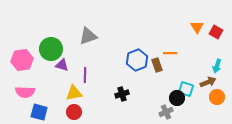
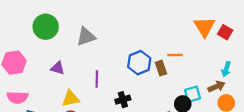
orange triangle: (197, 27) -> (204, 27), size x1.5
green circle: (51, 49) -> (46, 27), moved
purple line: (85, 75) -> (97, 79), moved
cyan square: (186, 89) -> (193, 94), turned -35

